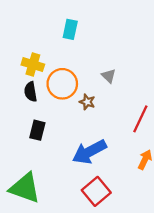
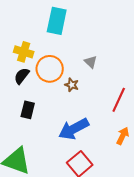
cyan rectangle: (70, 29) -> (57, 21), size x1.5
black semicircle: (31, 92) -> (22, 76), turned 48

